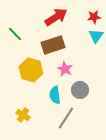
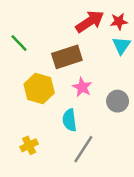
red arrow: (56, 17) -> (90, 21), moved
gray circle: (80, 90) -> (118, 101), moved
yellow cross: (23, 115) -> (29, 145), turned 32

